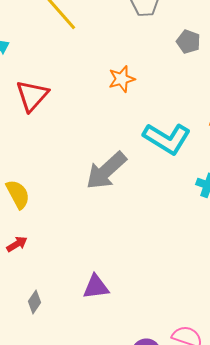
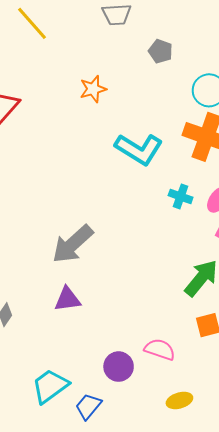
gray arrow: (106, 171) -> (73, 244), moved

